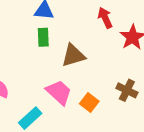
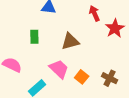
green rectangle: (43, 37) -> (34, 37), moved
brown cross: (127, 90) -> (110, 78), moved

